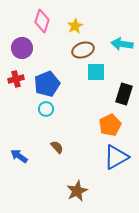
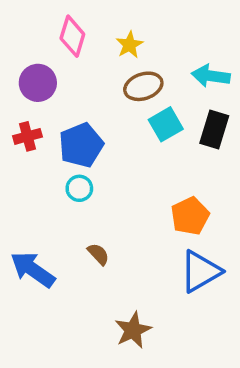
cyan square: (96, 72) -> (166, 124), turned -30
black rectangle: (124, 94) -> (214, 130), moved
blue arrow: (19, 156) -> (33, 270), size x1.5

